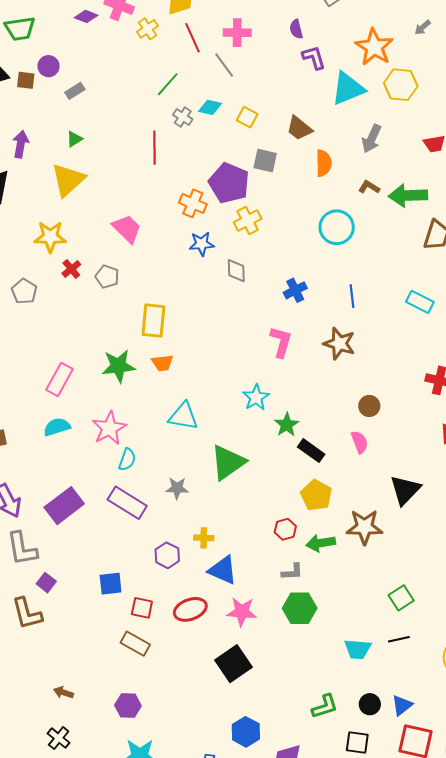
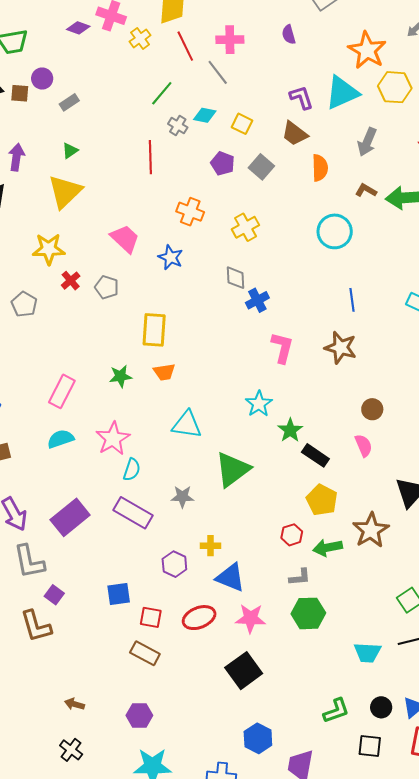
purple L-shape: (314, 58) -> (301, 98), moved
gray square: (265, 161) -> (261, 167), turned 30
purple pentagon: (229, 183) -> (223, 163), moved, size x0.6
blue star: (202, 244) -> (171, 257), moved, turned 30
blue cross: (295, 290) -> (257, 300), moved
green star: (119, 366) -> (120, 376), size x0.7
brown star: (364, 527) -> (371, 530), turned -30

